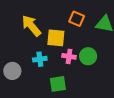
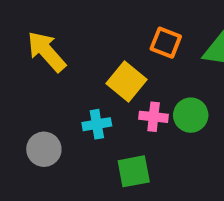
yellow arrow: (31, 26) -> (47, 52), moved
yellow square: (56, 38) -> (126, 81), turned 36

